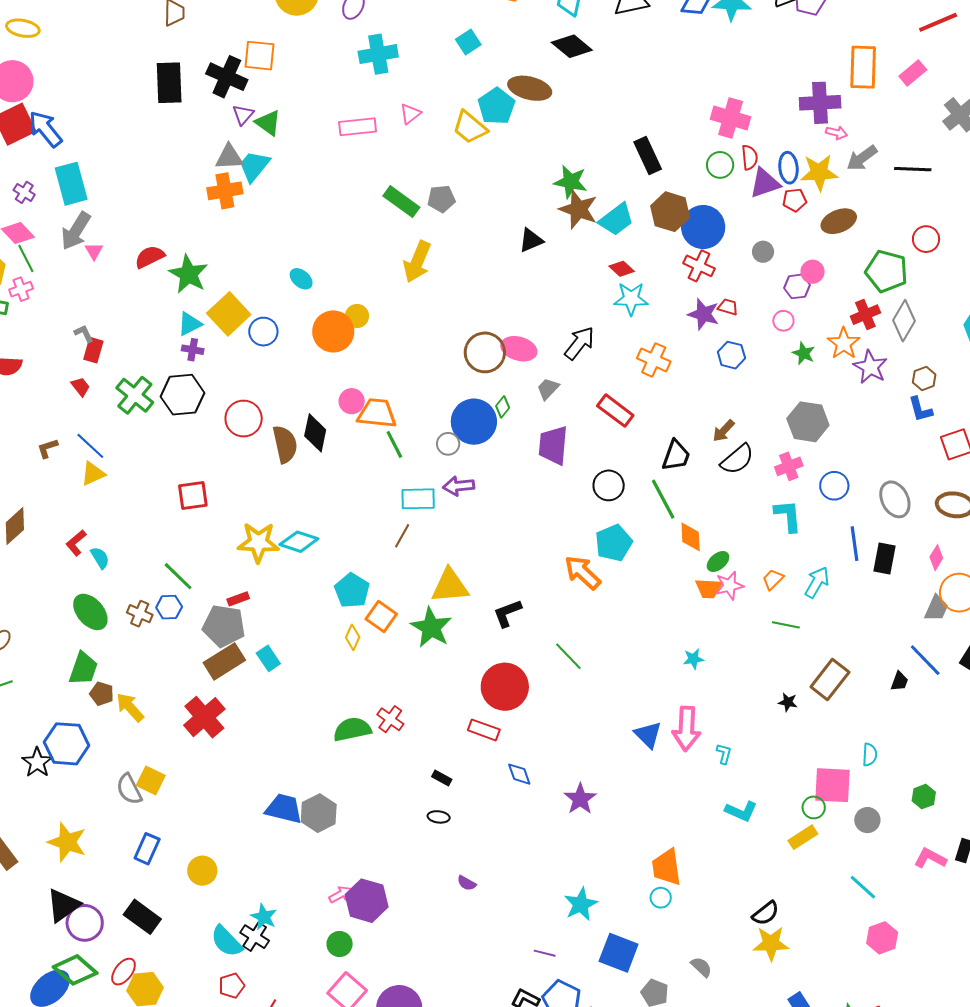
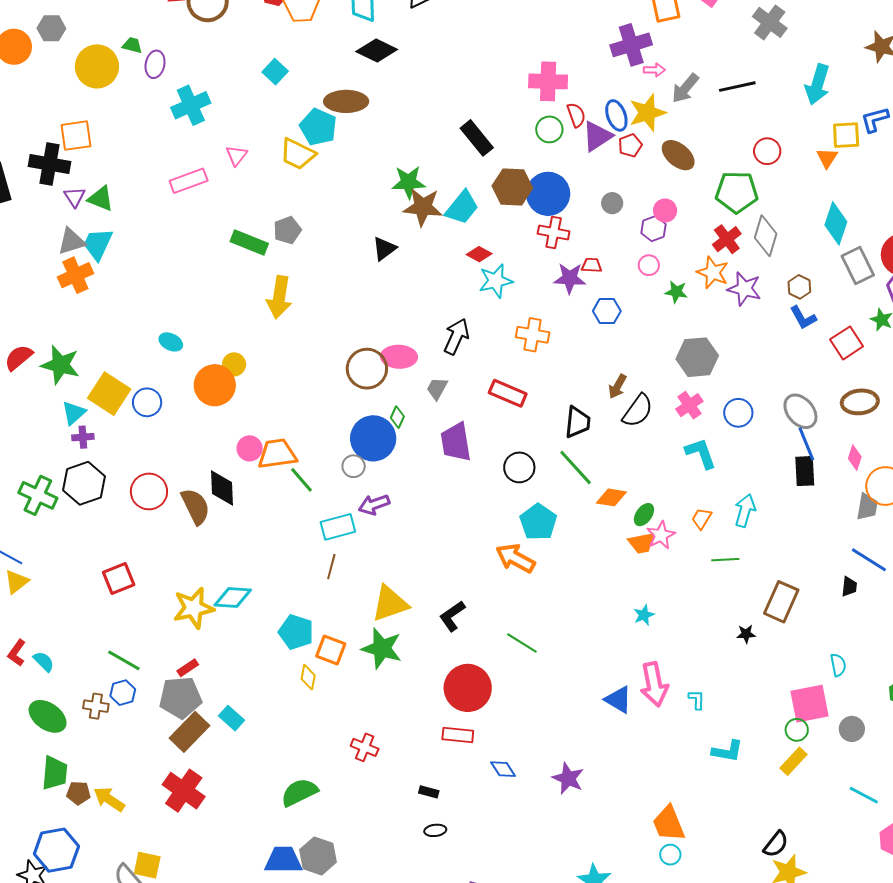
brown ellipse: (839, 221) -> (678, 155), turned 76
orange diamond: (691, 537) -> (611, 497), turned -64
blue line: (854, 544) -> (806, 444), moved
green semicircle: (352, 729) -> (299, 792), moved

